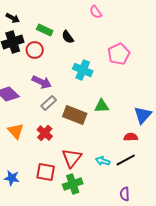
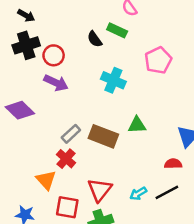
green rectangle: (45, 30) -> (117, 30), moved
purple arrow: (42, 82) -> (56, 83), moved
gray rectangle: (49, 103) -> (71, 134), moved
orange triangle: (16, 131) -> (46, 180), moved
cyan arrow: (103, 161) -> (138, 194), turned -48

